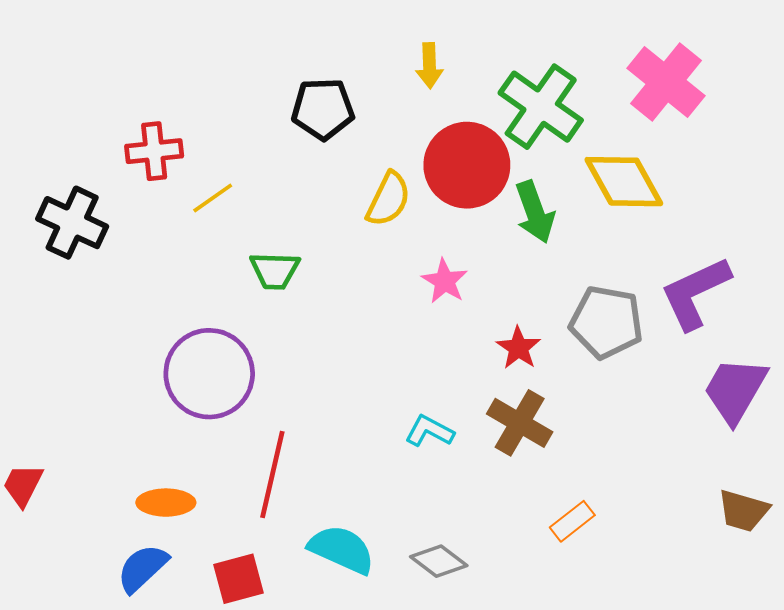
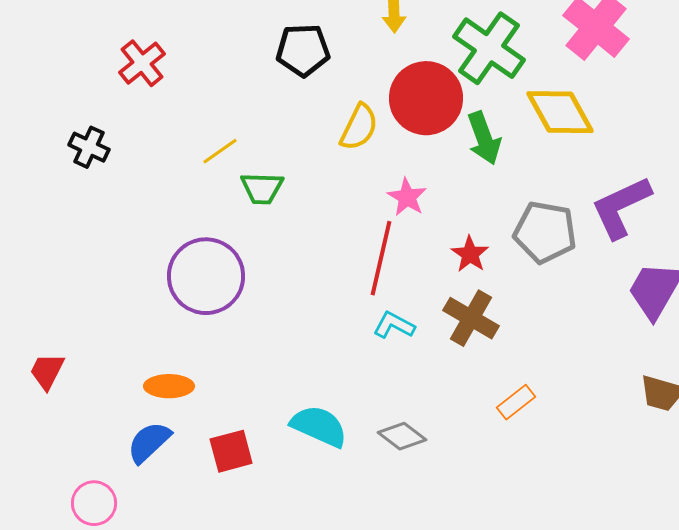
red cross: (154, 151) -> (142, 63), moved, turned -33
yellow line: (213, 198) -> (220, 151), moved
black cross: (72, 223) -> (89, 147), size x0.7
red line: (272, 474) -> (381, 258), moved

